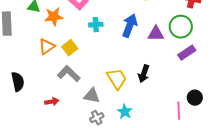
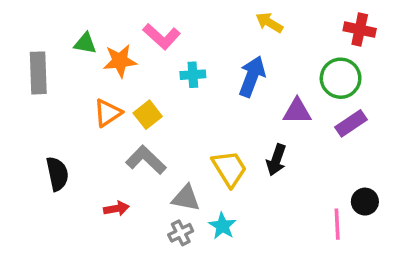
purple triangle: (156, 34) -> (297, 111), moved
cyan star: (125, 112) -> (222, 226), moved
gray cross: (97, 118) -> (181, 233), moved

